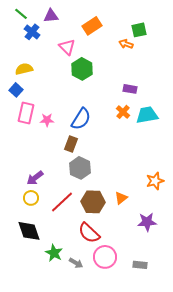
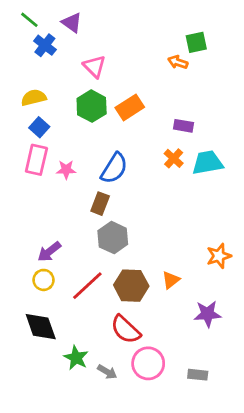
purple triangle: (51, 16) -> (72, 23), turned 42
orange rectangle: (92, 26) -> (130, 107), moved
green hexagon: (82, 69) -> (92, 106), moved
blue square: (16, 90) -> (39, 127), moved

